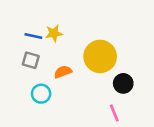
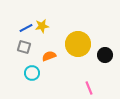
blue line: (33, 36) -> (26, 28), turned -40
black circle: (123, 83) -> (105, 55), moved

